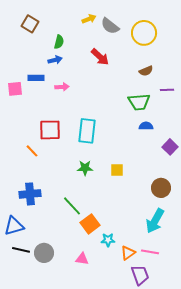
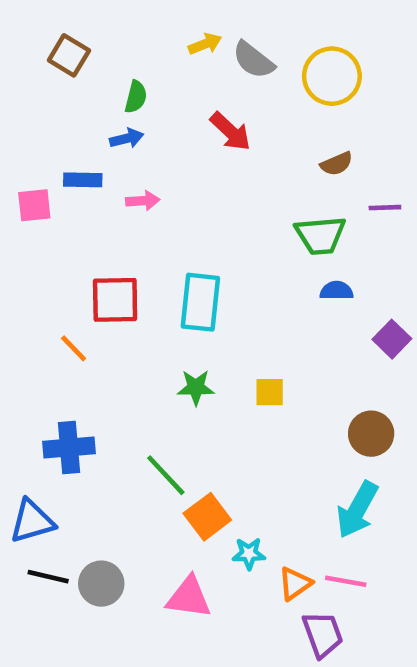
pink triangle: (82, 259) -> (189, 597), size x1.5

